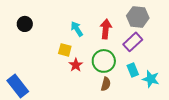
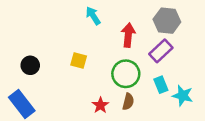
black circle: (25, 24) -> (30, 65), moved
cyan arrow: (77, 29) -> (93, 16), moved
red star: (76, 65) -> (100, 105), moved

